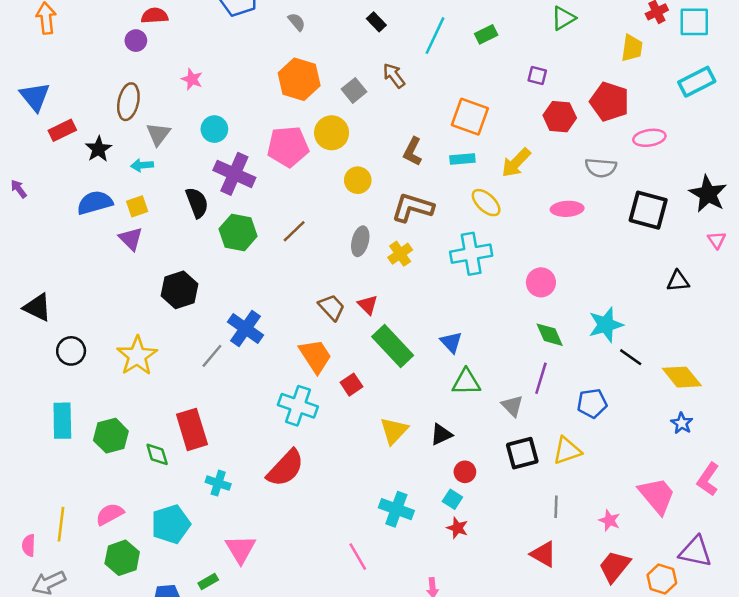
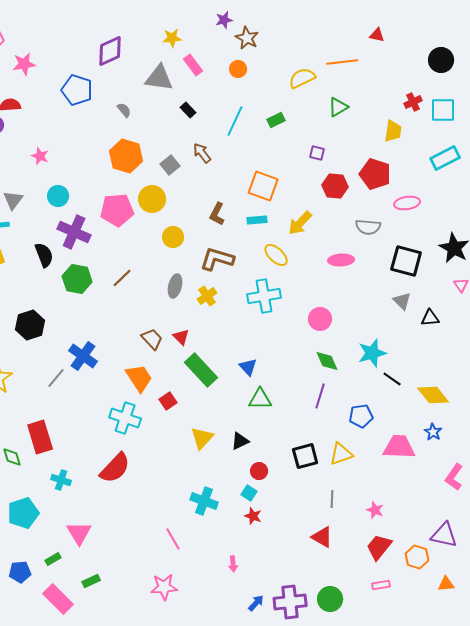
gray triangle: (512, 406) -> (402, 301), moved
pink trapezoid: (657, 496) -> (399, 447), moved, turned -48

